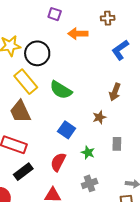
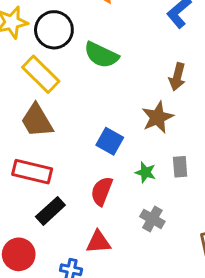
green semicircle: (61, 90) -> (101, 55), moved
brown star: (99, 117) -> (157, 117), size x1.5
gray rectangle: (117, 144) -> (180, 167), moved
gray cross: (90, 183) -> (152, 219), turned -35

